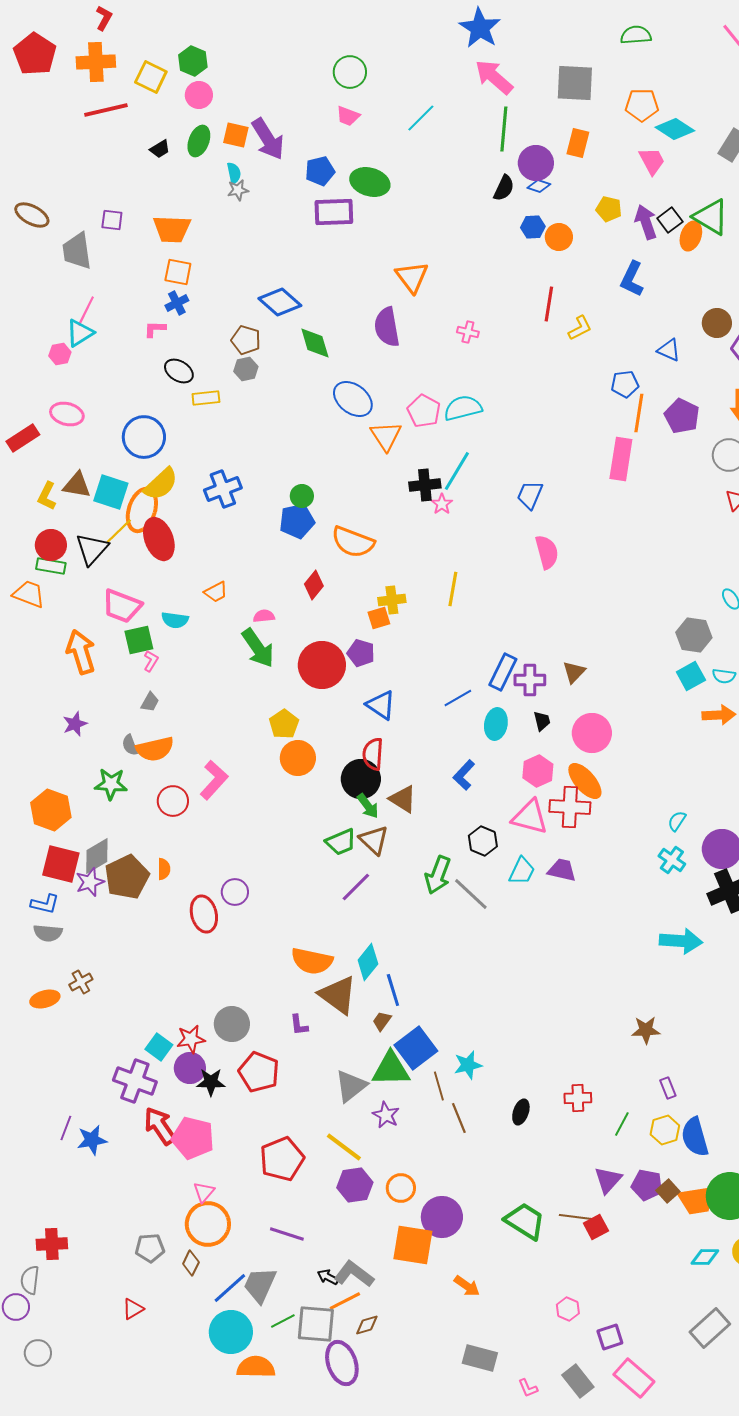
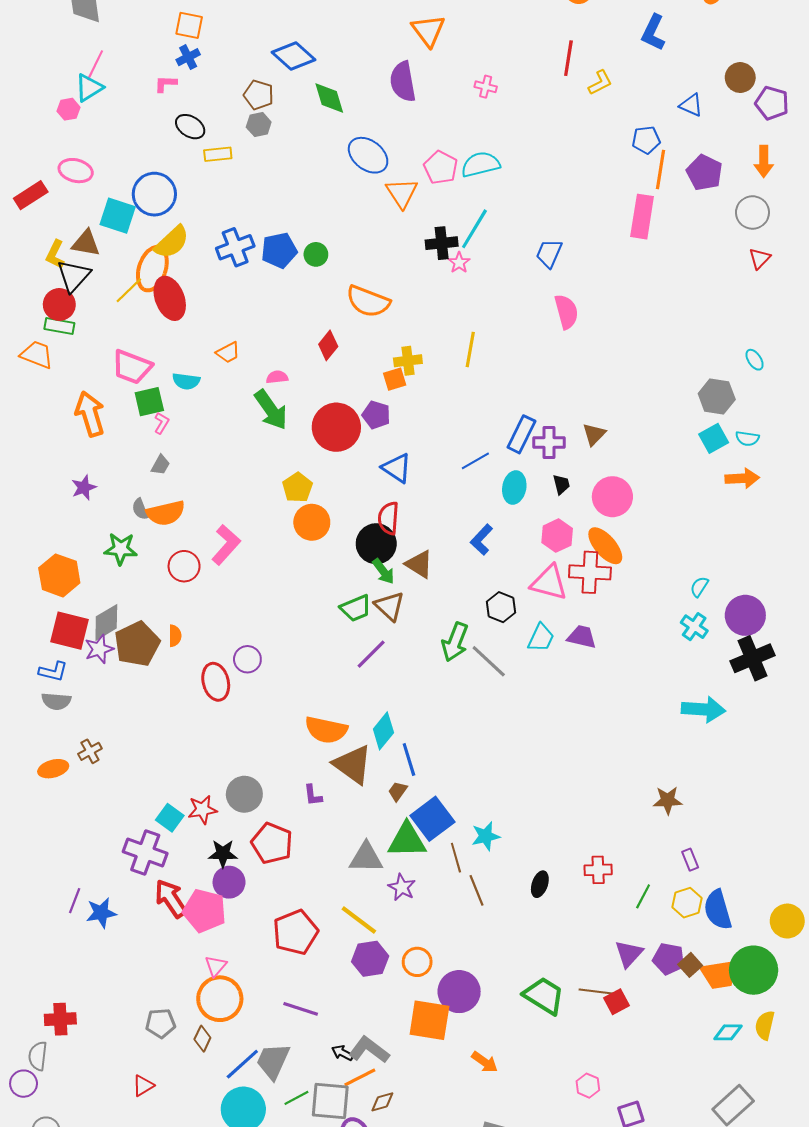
cyan square: (111, 492) -> (118, 216), moved
blue pentagon: (297, 521) -> (279, 250), moved
black triangle: (92, 549) -> (74, 276), moved
purple circle: (190, 1068) -> (229, 882), moved
gray triangle: (351, 1086) -> (366, 858), turned 39

